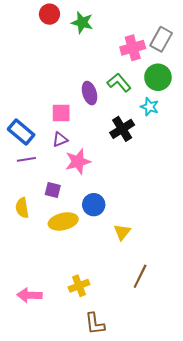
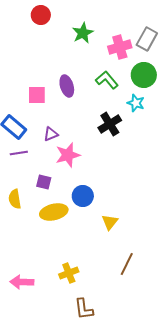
green star: (82, 22) -> (83, 33), moved, turned 30
purple ellipse: (89, 93) -> (67, 86), moved
pink square: (61, 113) -> (37, 95), moved

